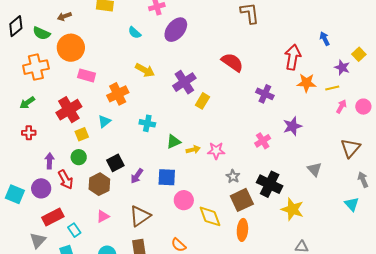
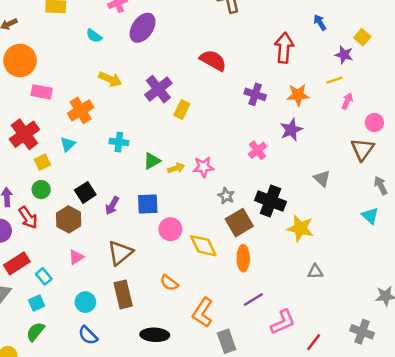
orange star: (306, 83) -> (298, 95), moved
pink circle: (363, 107) -> (374, 123), moved

